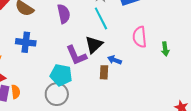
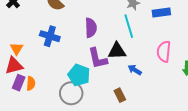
purple semicircle: (64, 14) -> (91, 28), moved
black triangle: (94, 45) -> (117, 51), turned 30
brown rectangle: (104, 72) -> (120, 95), moved, turned -40

